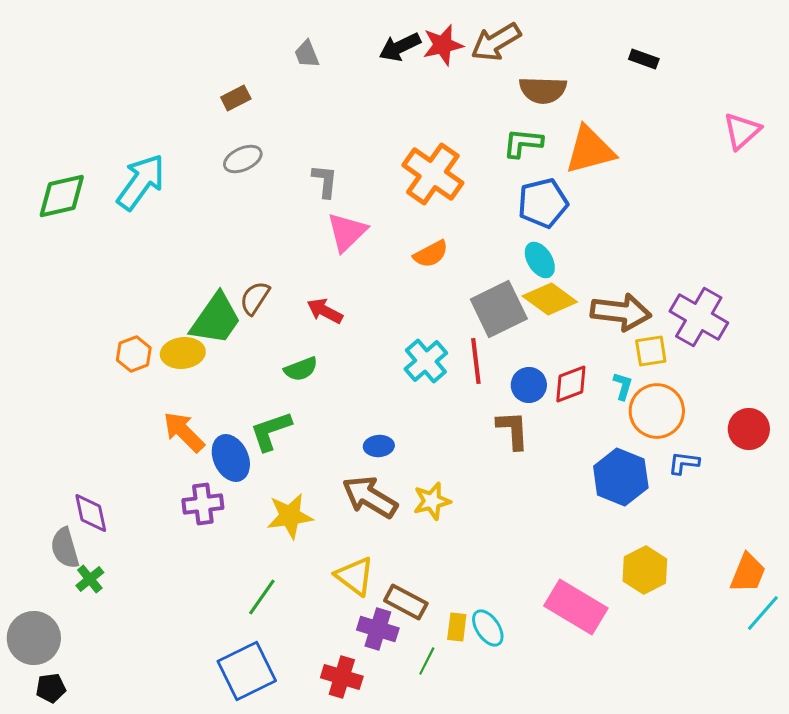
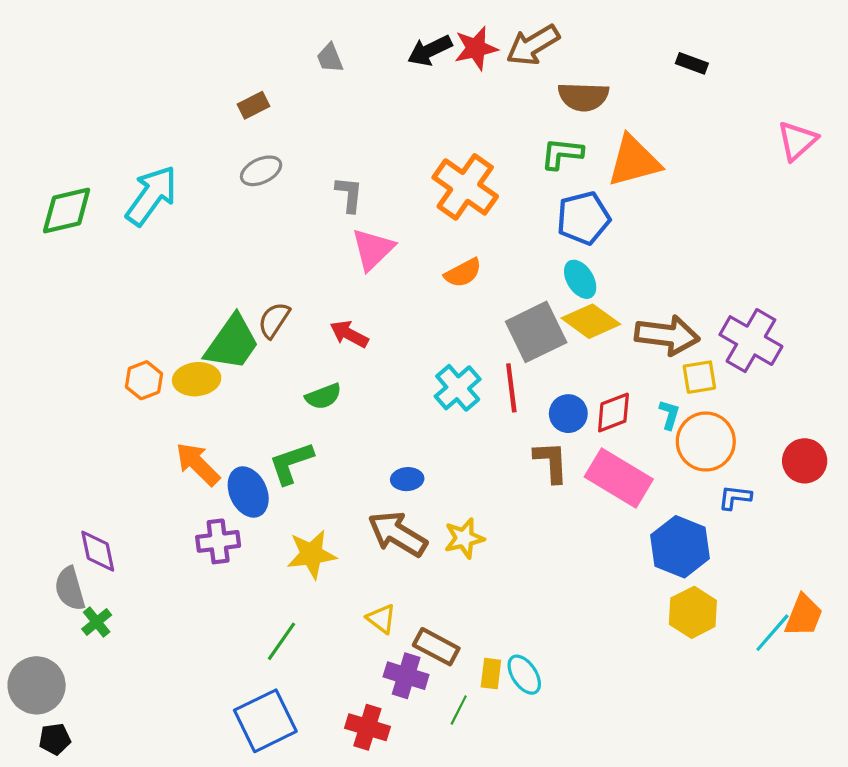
blue hexagon: (621, 477) -> (680, 547), moved
yellow triangle: (355, 576) -> (381, 619), size x0.7
pink rectangle: (576, 607) -> (619, 478), moved
cyan line: (763, 613) -> (772, 633), moved

